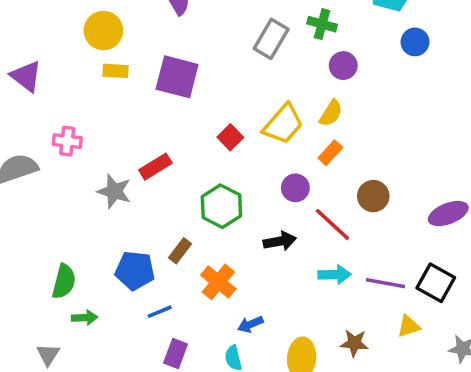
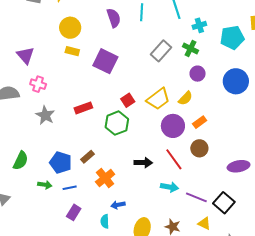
blue circle: (415, 42) -> (236, 81), moved, size x1.6
purple triangle: (26, 76) -> (25, 55), moved
orange rectangle: (330, 153) -> (200, 122), moved
purple circle: (295, 188) -> (173, 126), moved, size x1.5
gray star: (114, 191) -> (45, 115), moved
green hexagon: (221, 206) -> (117, 123), moved
green arrow: (85, 318) -> (45, 185), moved
yellow triangle: (409, 326) -> (204, 223), turned 32

